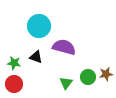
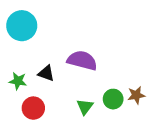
cyan circle: (39, 26) -> (22, 26), moved
red circle: (14, 84) -> (33, 108), moved

